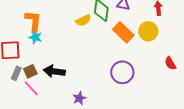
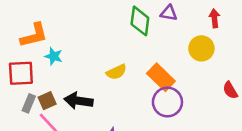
yellow semicircle: (83, 20) -> (116, 72), moved
orange L-shape: (33, 21) -> (34, 35), moved, turned 70
orange rectangle: (123, 32) -> (161, 77), moved

